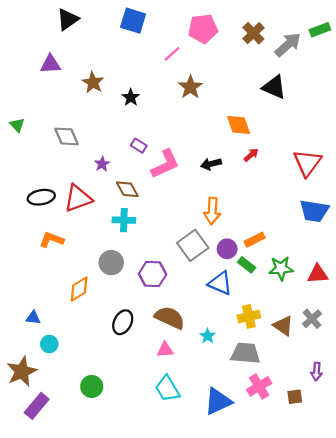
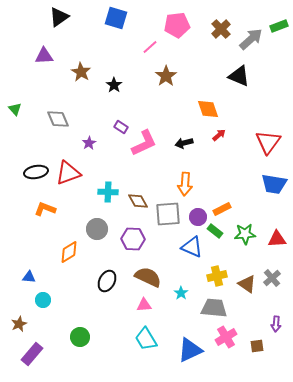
brown diamond: (127, 189) -> (138, 201), moved
gray square: (193, 245) -> (168, 214), turned 32
brown star: (22, 372) -> (19, 324), size x0.6

